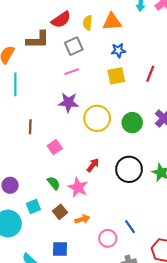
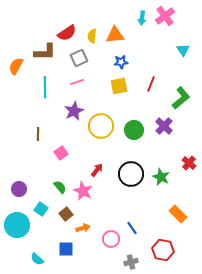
cyan line: (15, 84) -> (45, 87), moved
purple star: (68, 102) -> (74, 111), turned -30
cyan square: (33, 207) -> (41, 209), turned -32
orange arrow: (82, 219) -> (83, 228), moved

